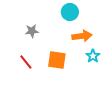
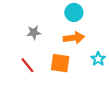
orange arrow: (82, 36) -> (74, 38), moved

